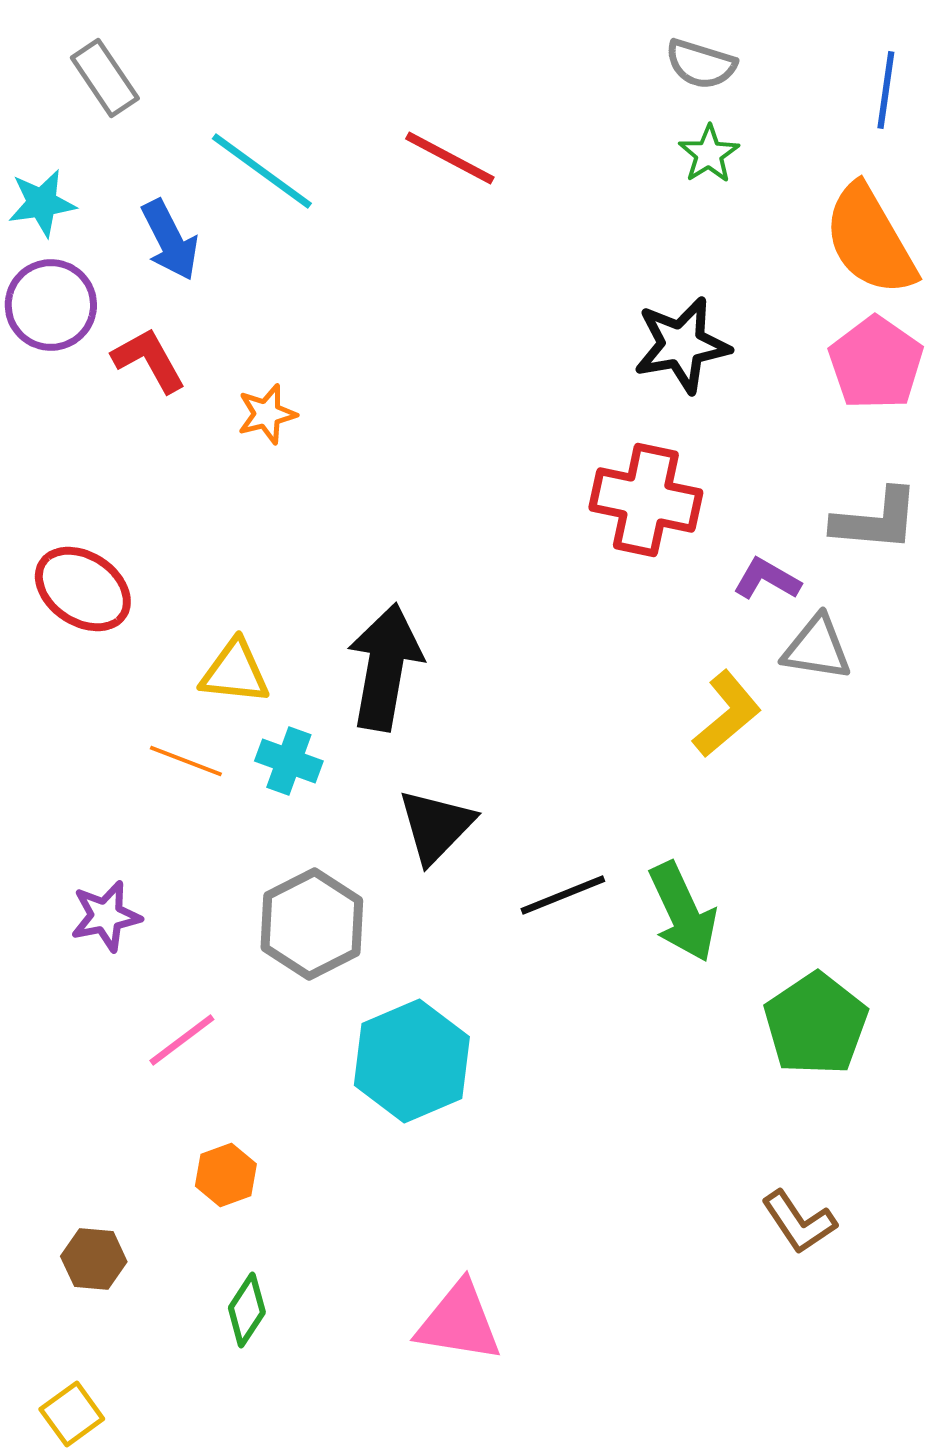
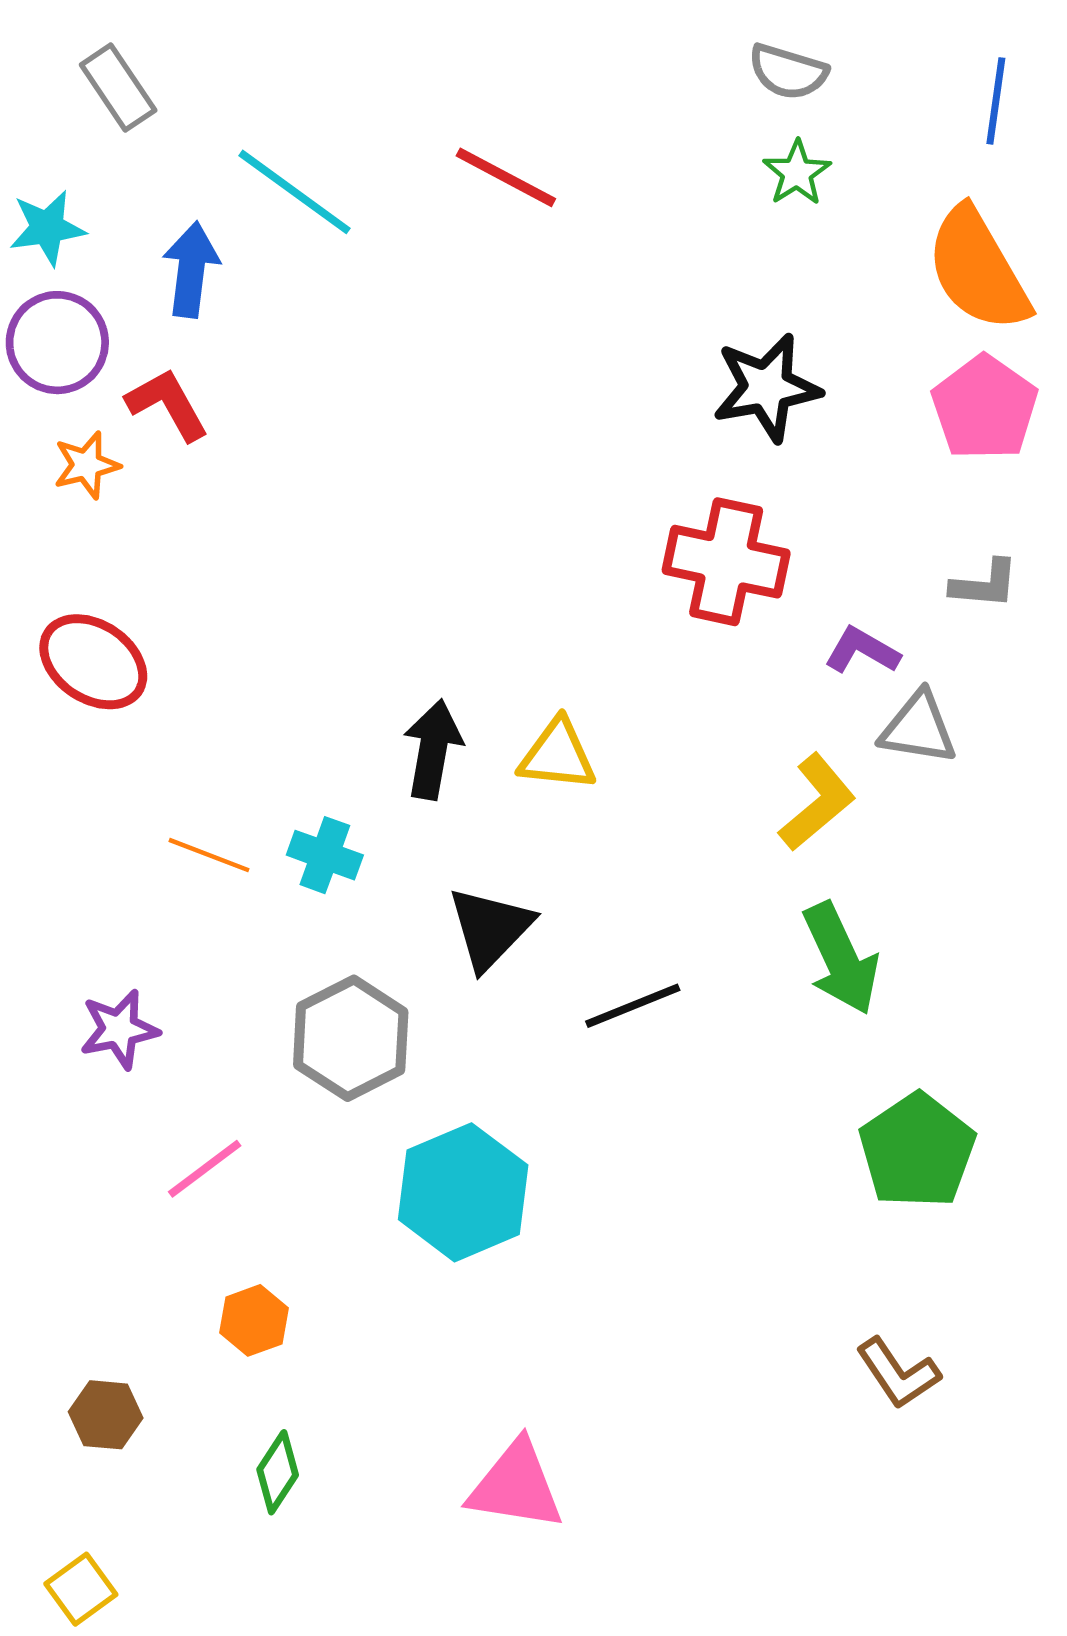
blue arrow: (170, 240) -> (191, 269), turned -146
orange star: (267, 414) -> (87, 465), moved
gray L-shape: (876, 520) -> (985, 584), size x0.7
black arrow: (385, 667) -> (433, 749), size x0.7
yellow triangle: (235, 672) -> (558, 755), moved
green arrow: (683, 912) -> (841, 958), moved

